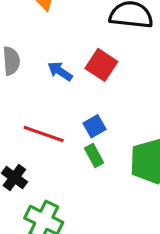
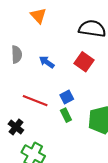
red square: (101, 65) -> (84, 62), moved

